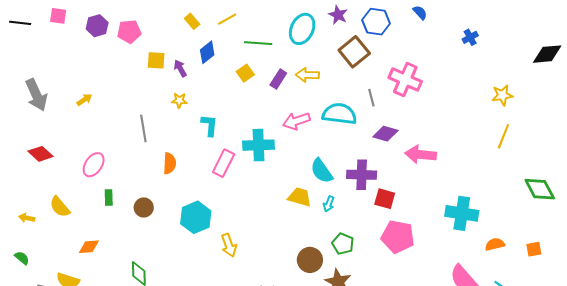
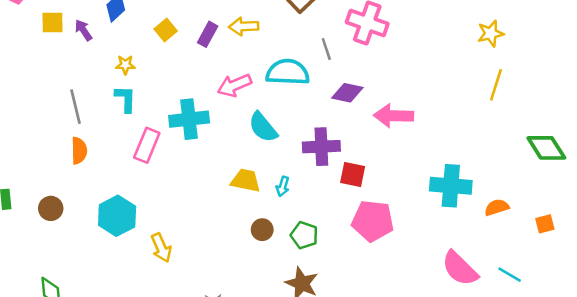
yellow star: (179, 100) -> (125, 65), moved
gray line: (143, 128) -> (76, 107), moved
cyan semicircle: (322, 171) -> (263, 127), moved
orange semicircle: (495, 244) -> (497, 207), moved
brown circle: (310, 260) -> (262, 230), moved, size x0.7

